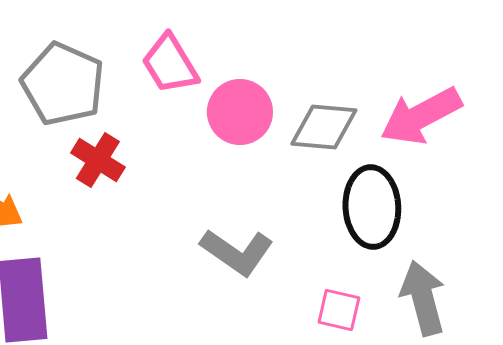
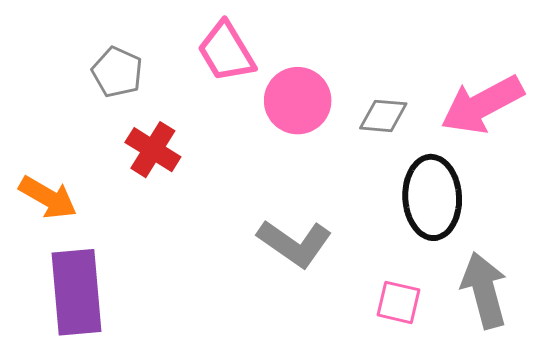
gray pentagon: (63, 84) -> (117, 72), size x0.6
gray diamond: (324, 127) -> (383, 116), size x0.7

